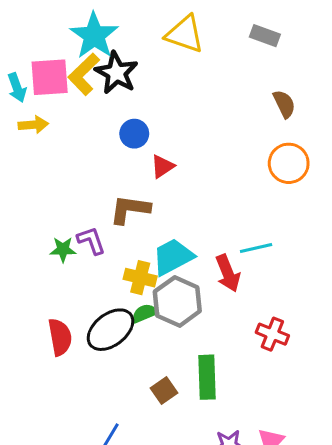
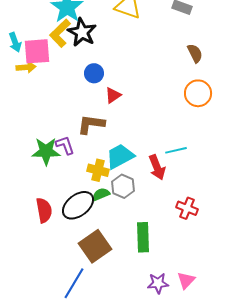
pink square: (50, 77) -> (37, 51), moved
green star: (63, 249) -> (46, 151), size x1.6
gray hexagon: (177, 301) -> (123, 186), size x0.7
brown square: (164, 391) -> (95, 246), moved, size x1.8

